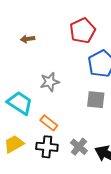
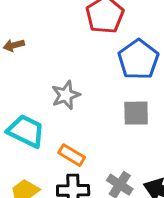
brown arrow: (28, 39) -> (14, 45), moved

